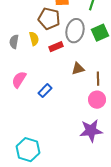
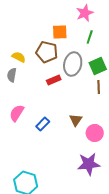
yellow semicircle: (34, 39) -> (19, 57), moved, turned -48
brown triangle: (78, 69) -> (76, 120), moved, turned -40
brown line: (98, 79) -> (99, 87), moved

